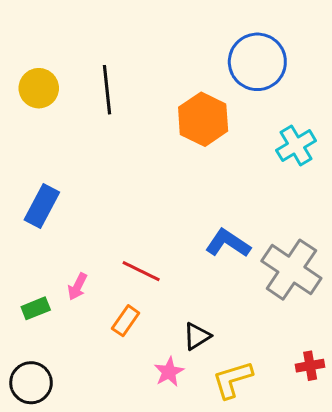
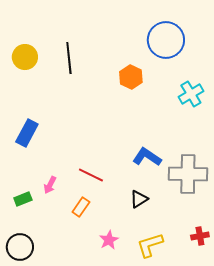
orange hexagon: (203, 119) -> (131, 77), size x0.7
gray cross: (291, 270) -> (188, 174), turned -33
black triangle: (197, 336) -> (139, 199), moved

